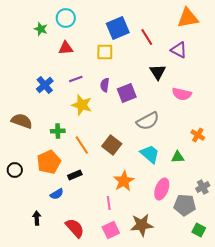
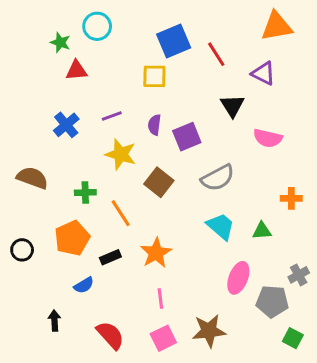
red triangle: (66, 48) -> (76, 70), moved
orange cross: (198, 135) -> (291, 198), turned -32
brown square: (112, 145) -> (159, 182), moved
orange star: (124, 181) -> (156, 253), moved

